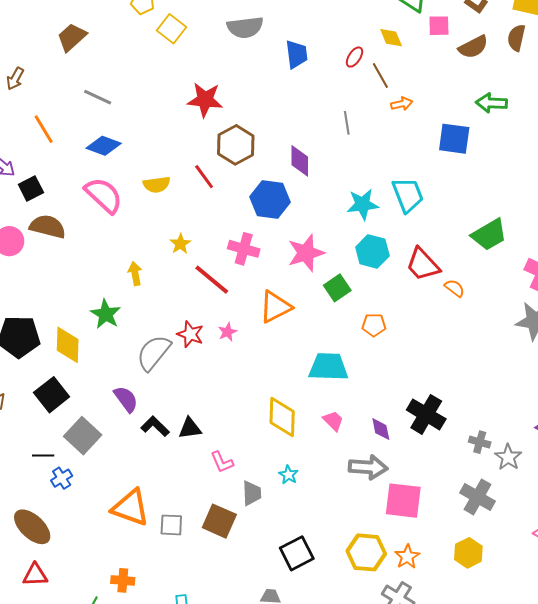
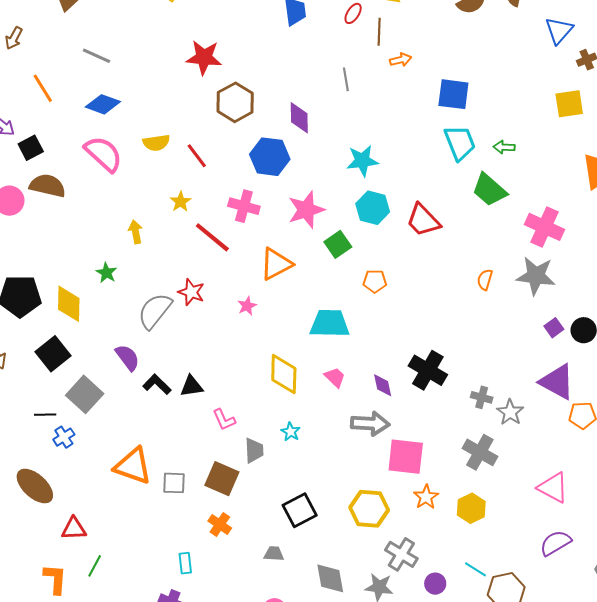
brown line: (380, 76) -> (379, 32), turned 32
green arrow: (491, 103) -> (504, 147), moved, size x0.7
red line: (204, 177) -> (197, 156), moved
cyan trapezoid: (408, 195) -> (460, 143), moved
green trapezoid: (489, 235) -> (489, 190), turned 72
orange semicircle: (454, 288) -> (485, 280), moved, turned -110
green star: (106, 314) -> (106, 273), size x0.7
pink star: (227, 332) -> (247, 306), moved
orange star: (407, 557) -> (426, 497), moved
red triangle: (35, 575) -> (74, 529), moved
orange cross: (123, 580) -> (220, 524), moved, turned 30

